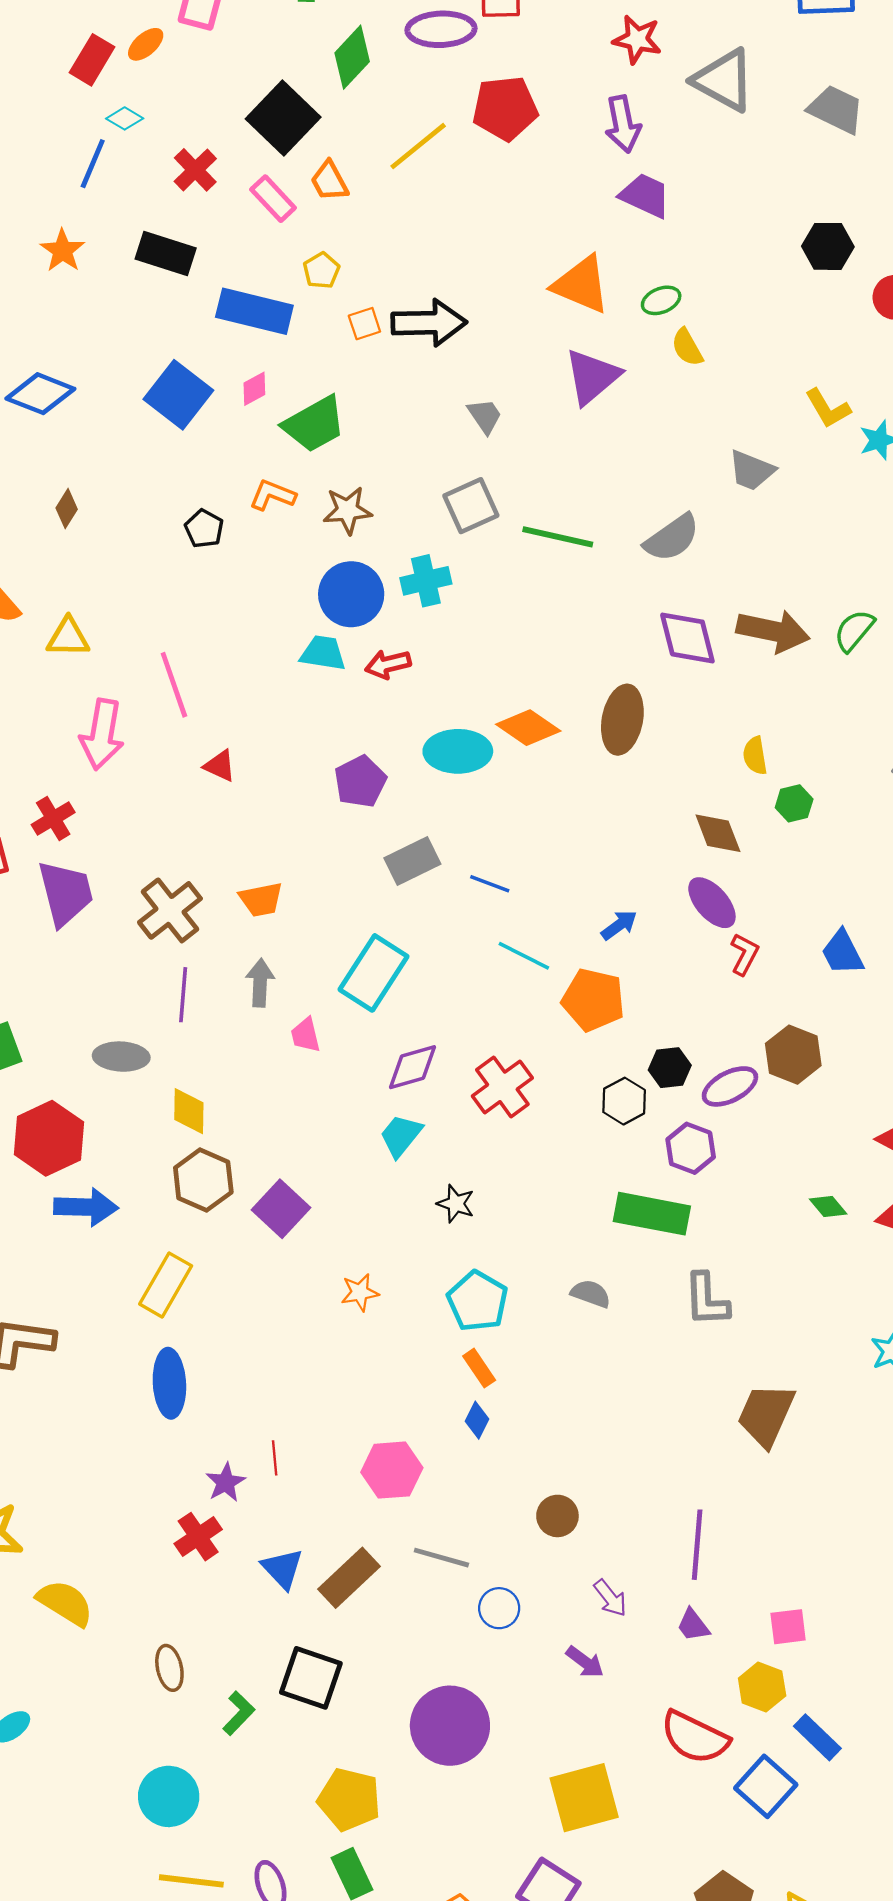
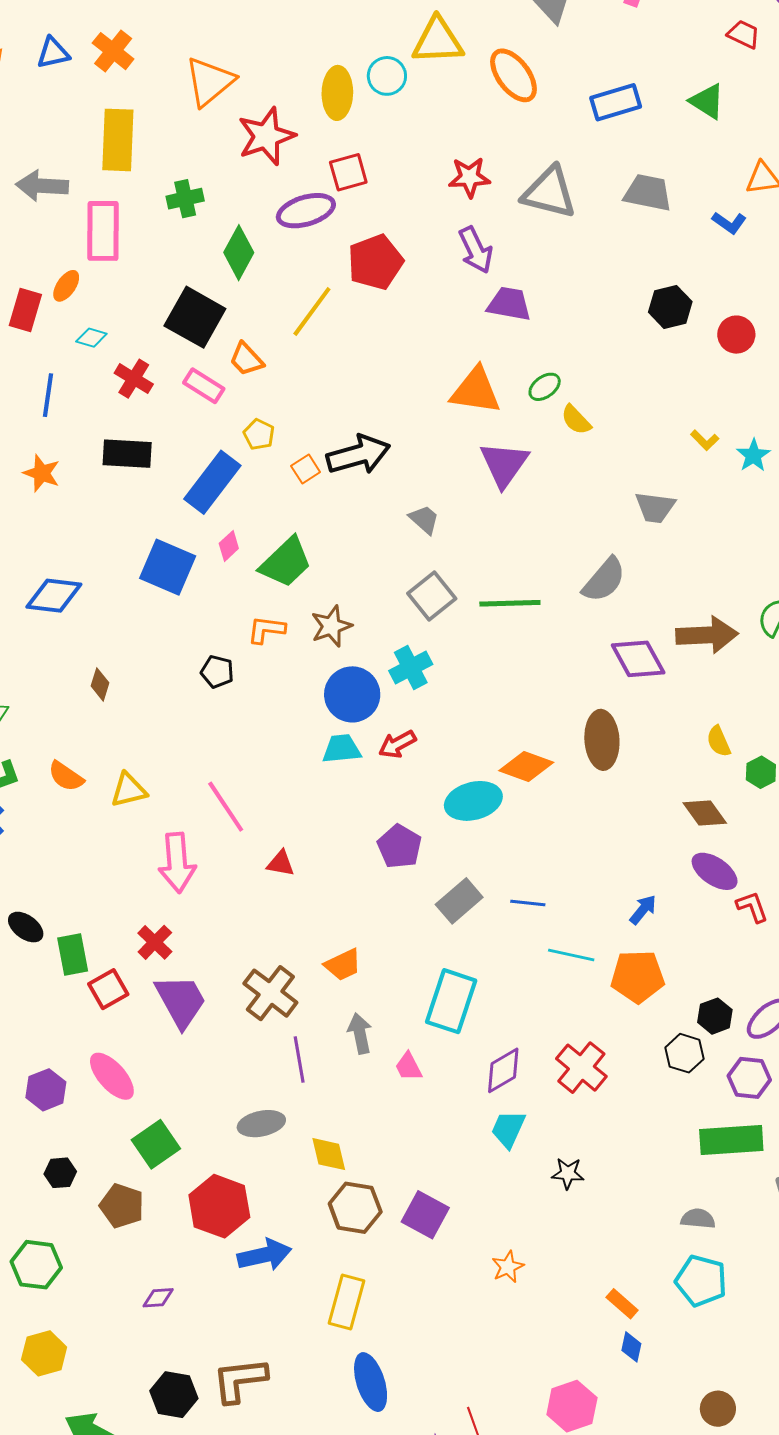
cyan diamond: (125, 118) -> (91, 338), moved
blue rectangle: (254, 311) -> (212, 482), turned -52
yellow L-shape: (828, 408) -> (705, 440), size x0.7
red L-shape: (744, 954) -> (752, 907), turned -33
cyan pentagon: (478, 1301) -> (701, 1281), moved

